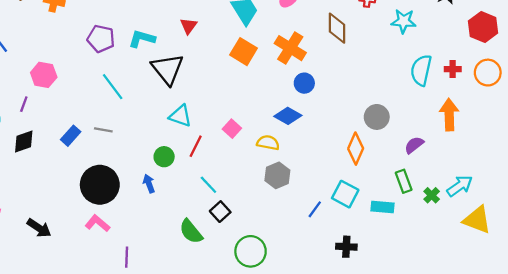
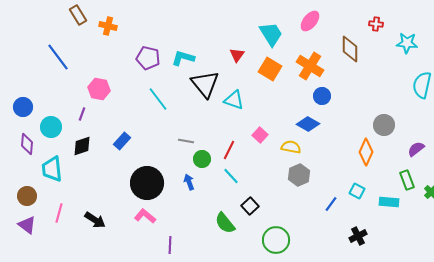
red triangle: (189, 26) -> (237, 55), moved
cyan triangle: (180, 116) -> (234, 100), moved
gray line: (103, 130) -> (186, 141), moved
cyan line: (208, 185) -> (231, 176), moved
cyan square: (345, 194) -> (357, 191), size x0.7
black cross: (346, 247) -> (358, 236), turned -30

